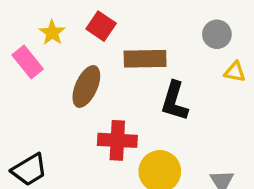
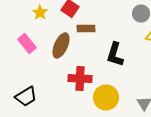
brown rectangle: (145, 59) -> (86, 28), moved, size x0.7
pink rectangle: (28, 62) -> (27, 43), moved

